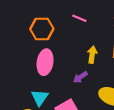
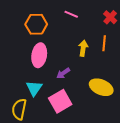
purple arrow: (80, 77) -> (63, 73), moved

